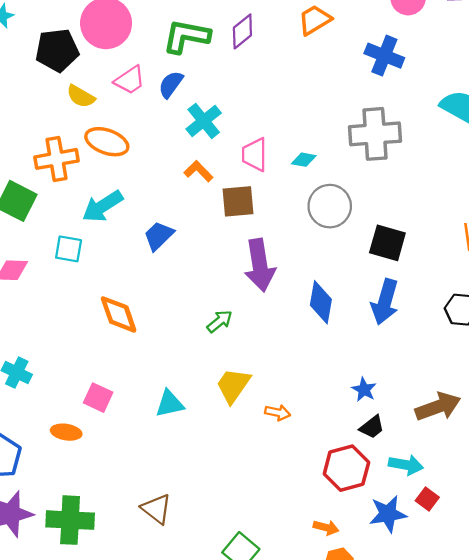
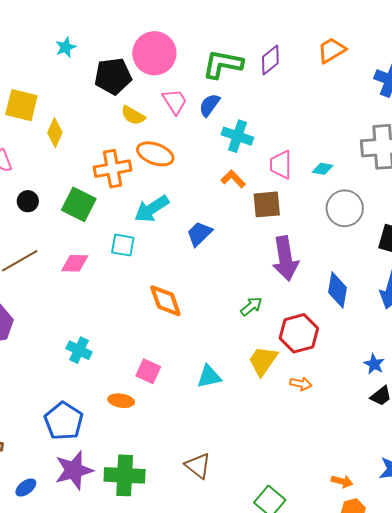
pink trapezoid: (130, 80) -> (175, 102), turned -88
cyan cross: (204, 121) -> (237, 136), turned -32
red hexagon: (346, 468) -> (299, 333), moved

